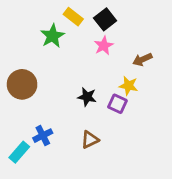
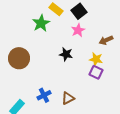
black star: (87, 97) -> (66, 54), moved
purple square: (117, 104) -> (96, 72), moved
blue cross: (43, 136) -> (44, 95), moved

